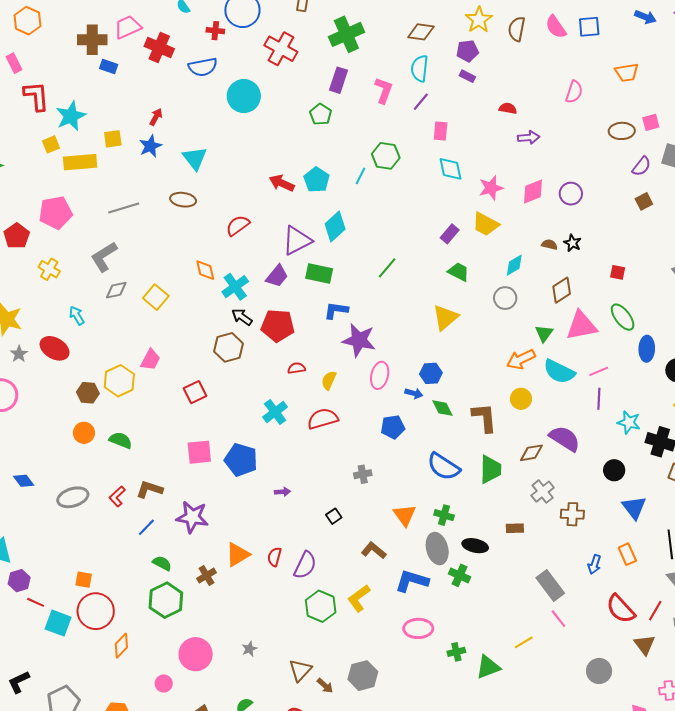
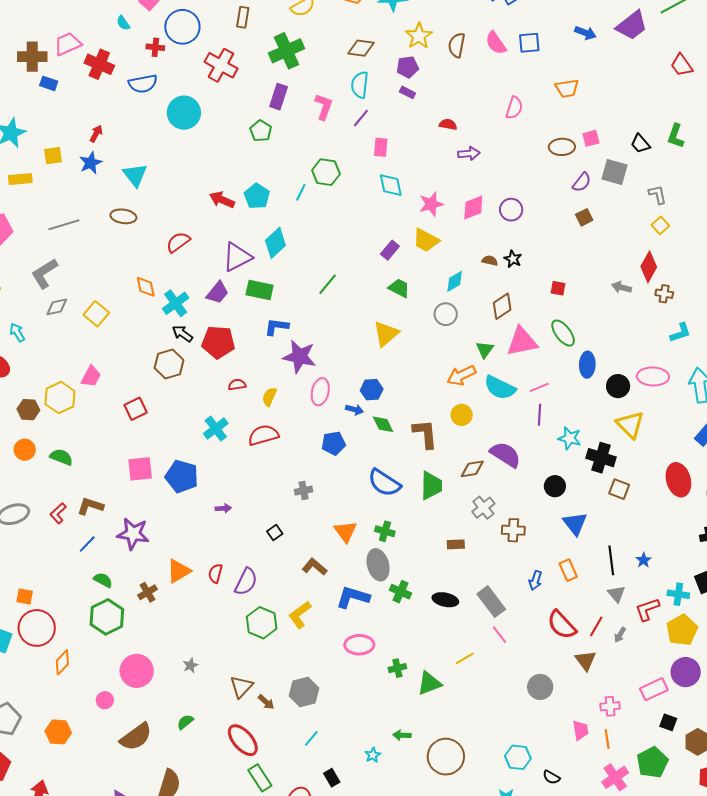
yellow rectangle: (80, 162) -> (20, 179), size x0.7
black ellipse: (475, 546) -> (445, 600), moved

